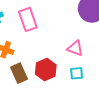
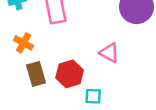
cyan square: (77, 73) -> (93, 96), moved

